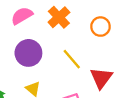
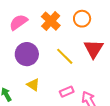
orange circle: (101, 27) -> (82, 19), moved
red triangle: (101, 78) -> (94, 49), moved

